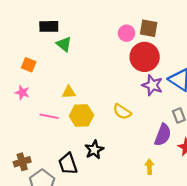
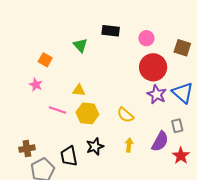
black rectangle: (49, 26) -> (111, 31), moved
brown square: (149, 28) -> (182, 48), moved
pink circle: (127, 33) -> (146, 38), moved
yellow arrow: (149, 167) -> (129, 145), moved

